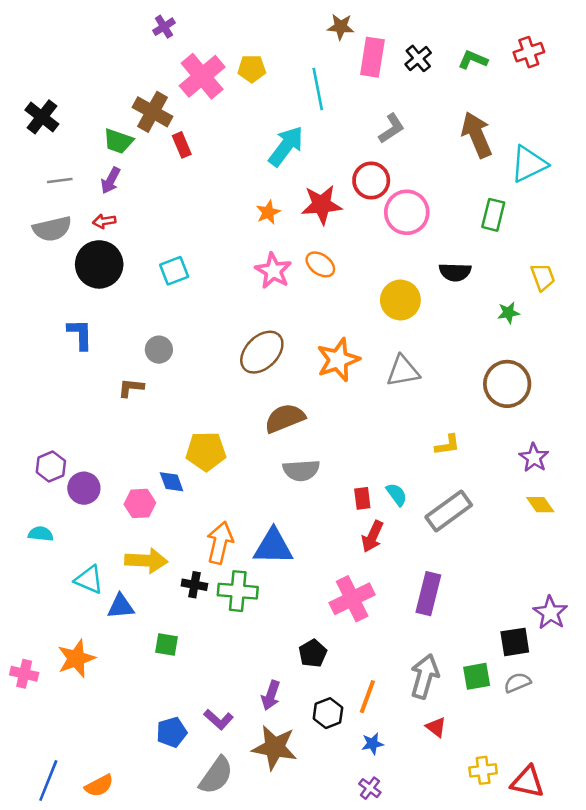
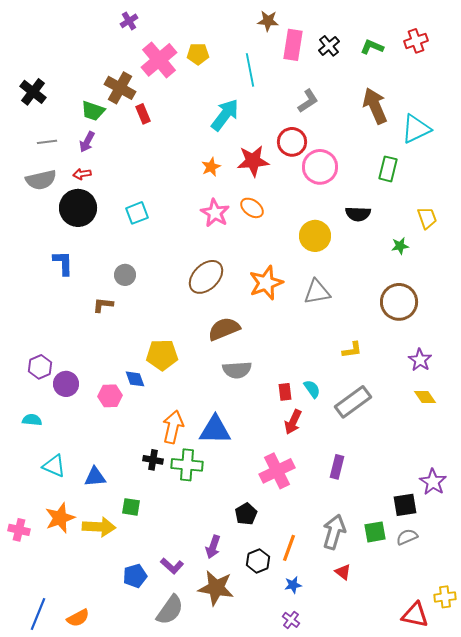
yellow arrow: (146, 561) -> (99, 527), moved
cyan triangle: (89, 580) -> (54, 466), moved
purple rectangle: (428, 594) -> (337, 467), size x0.7
yellow cross: (483, 770) -> (445, 597), moved

